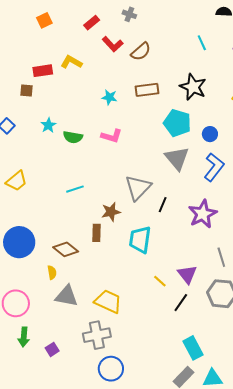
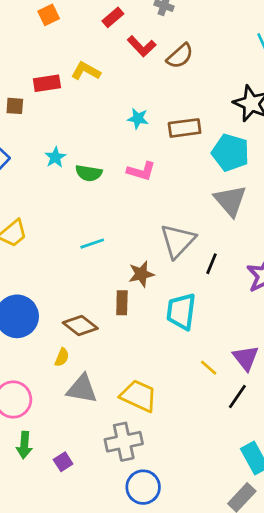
brown square: (26, 90) -> (15, 106), moved
brown rectangle: (147, 90) -> (185, 128), moved
yellow semicircle: (52, 273) -> (62, 357), turned 32

